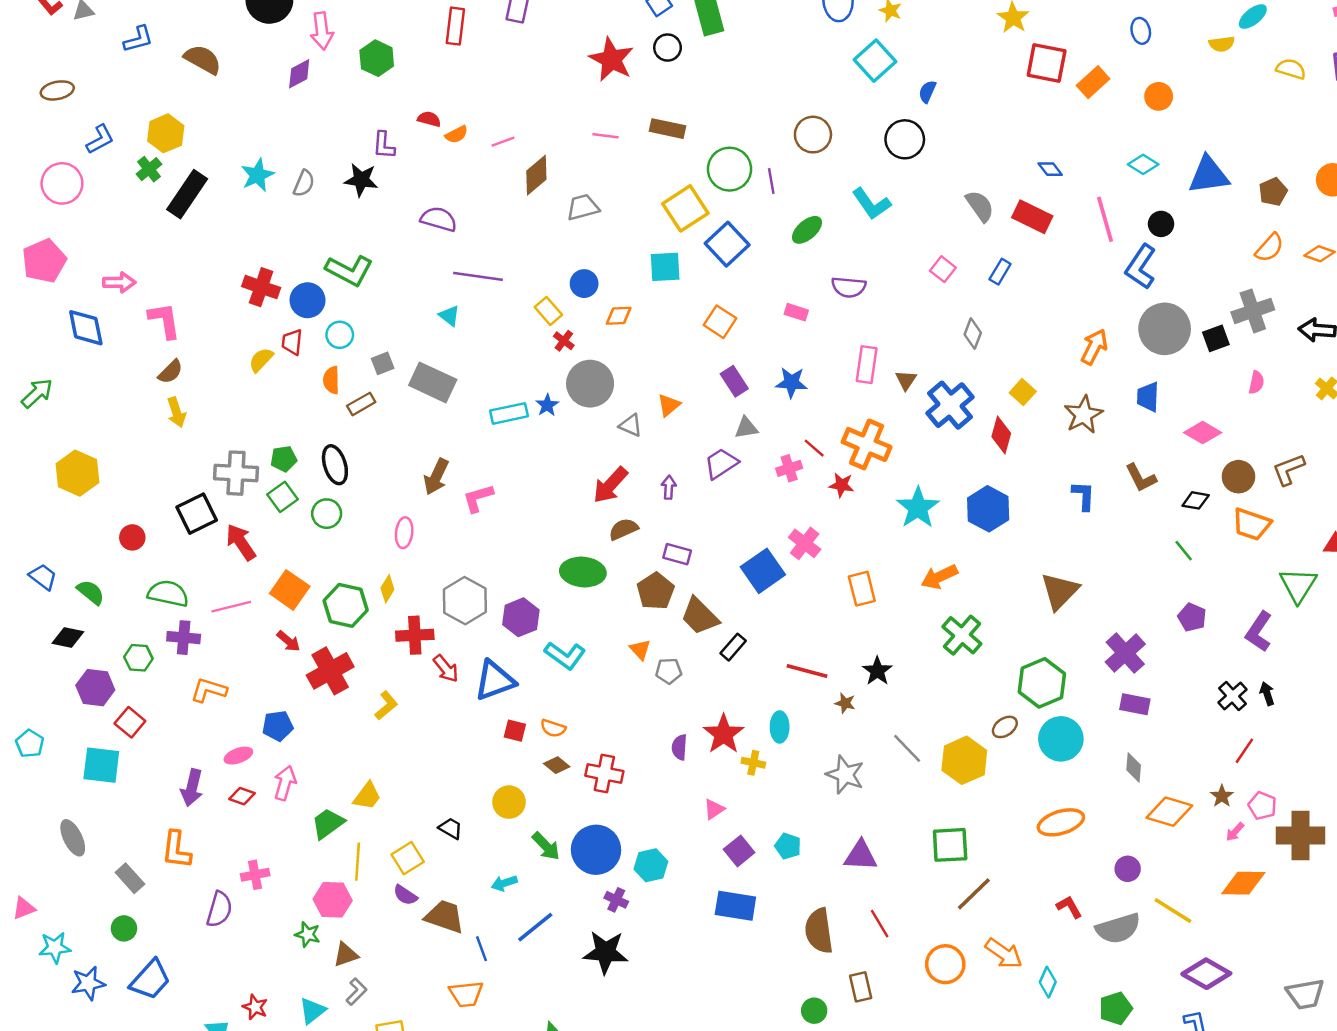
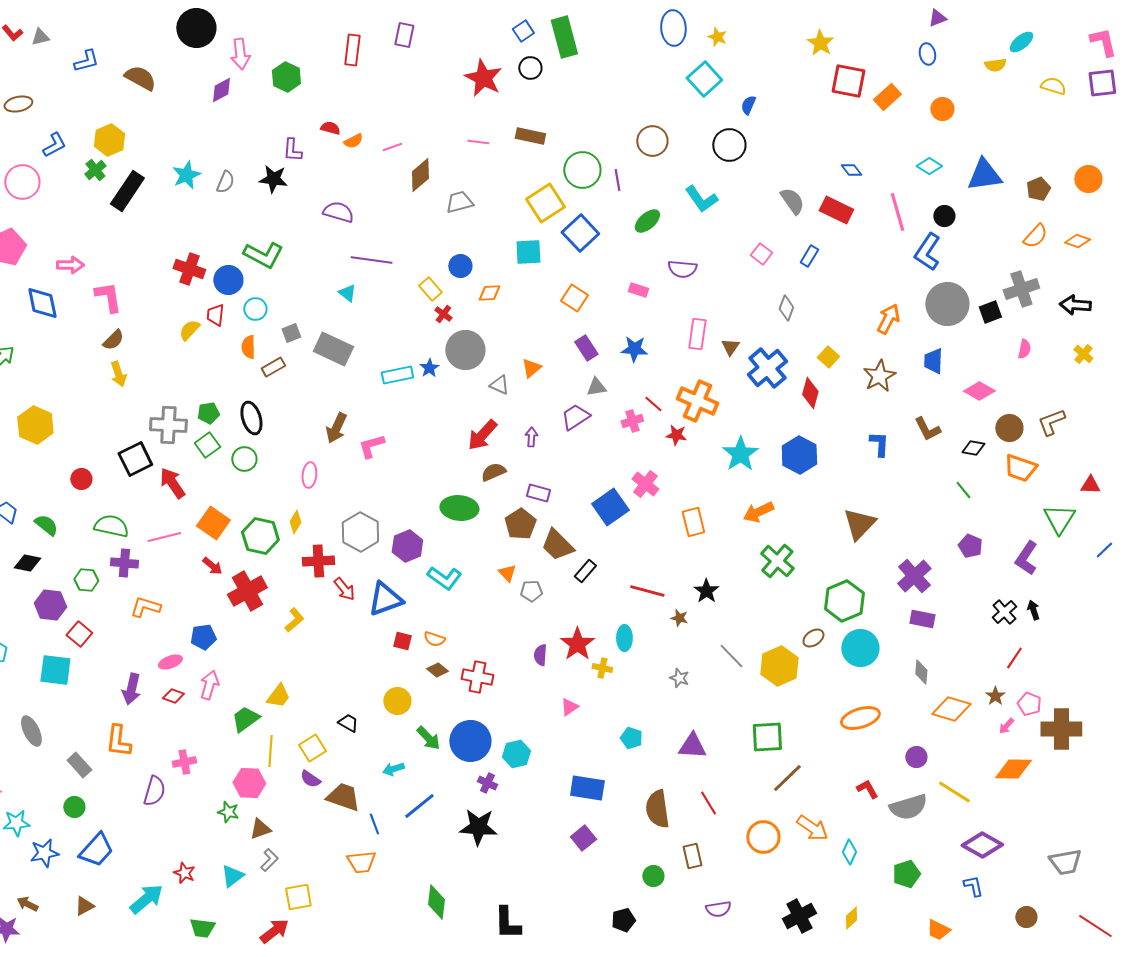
gray star: (845, 775) -> (679, 678), size x0.6
purple square: (739, 851) -> (583, 838), moved

